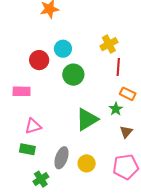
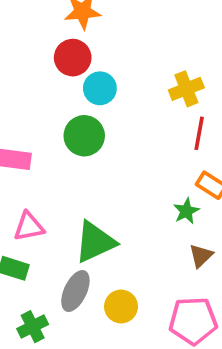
red circle: (39, 60) -> (73, 58), moved
green circle: (73, 75) -> (84, 136), moved
green triangle: (87, 119) -> (95, 242), moved

